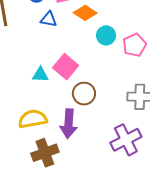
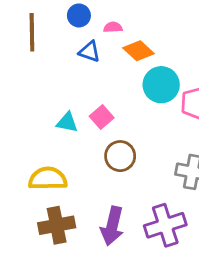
cyan circle: (106, 35) -> (161, 85), size x1.4
pink square: (66, 67) -> (102, 117), size x0.7
purple arrow: (69, 124) -> (112, 226), moved

